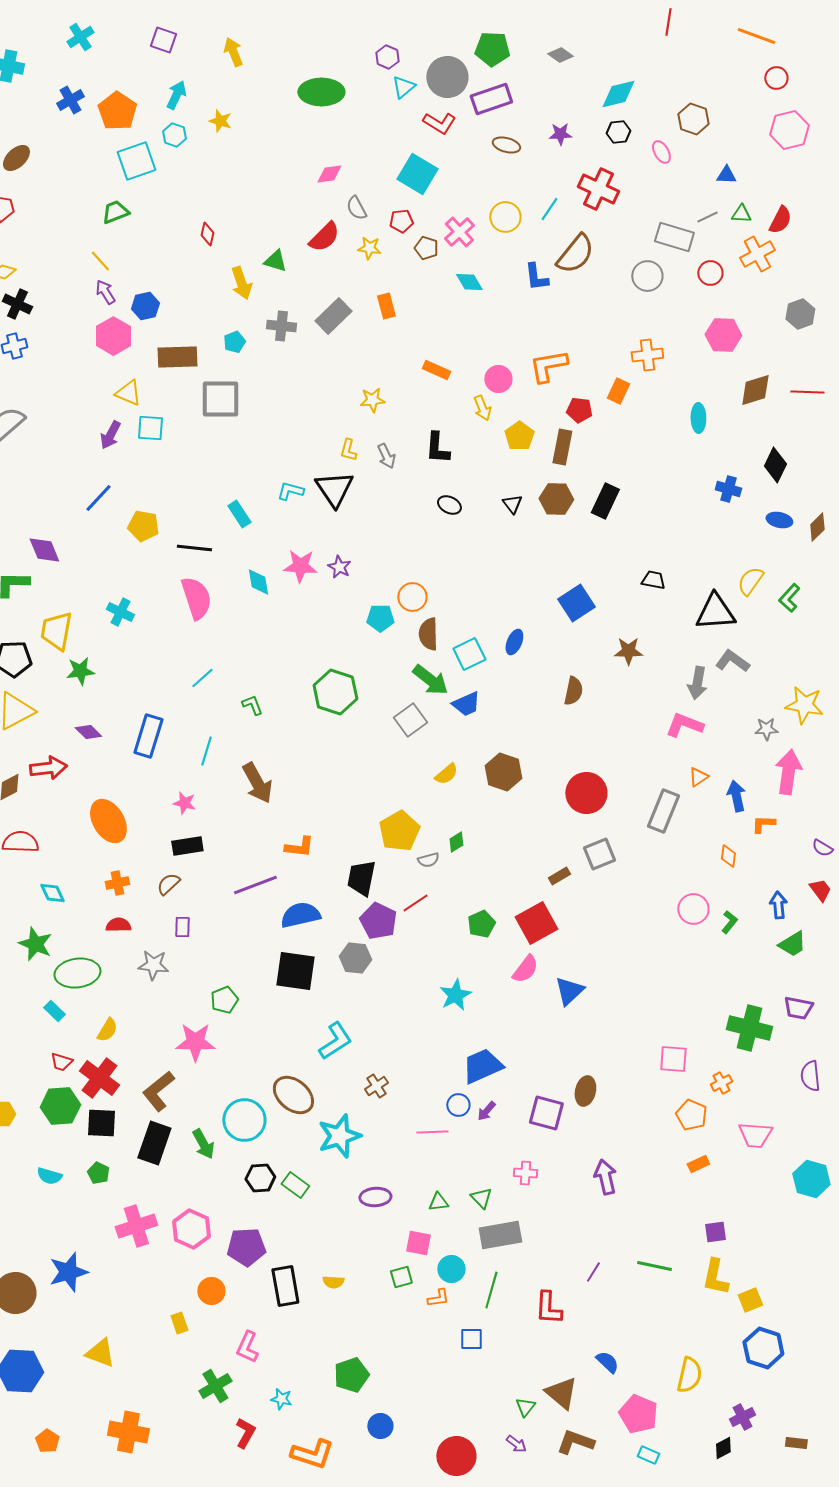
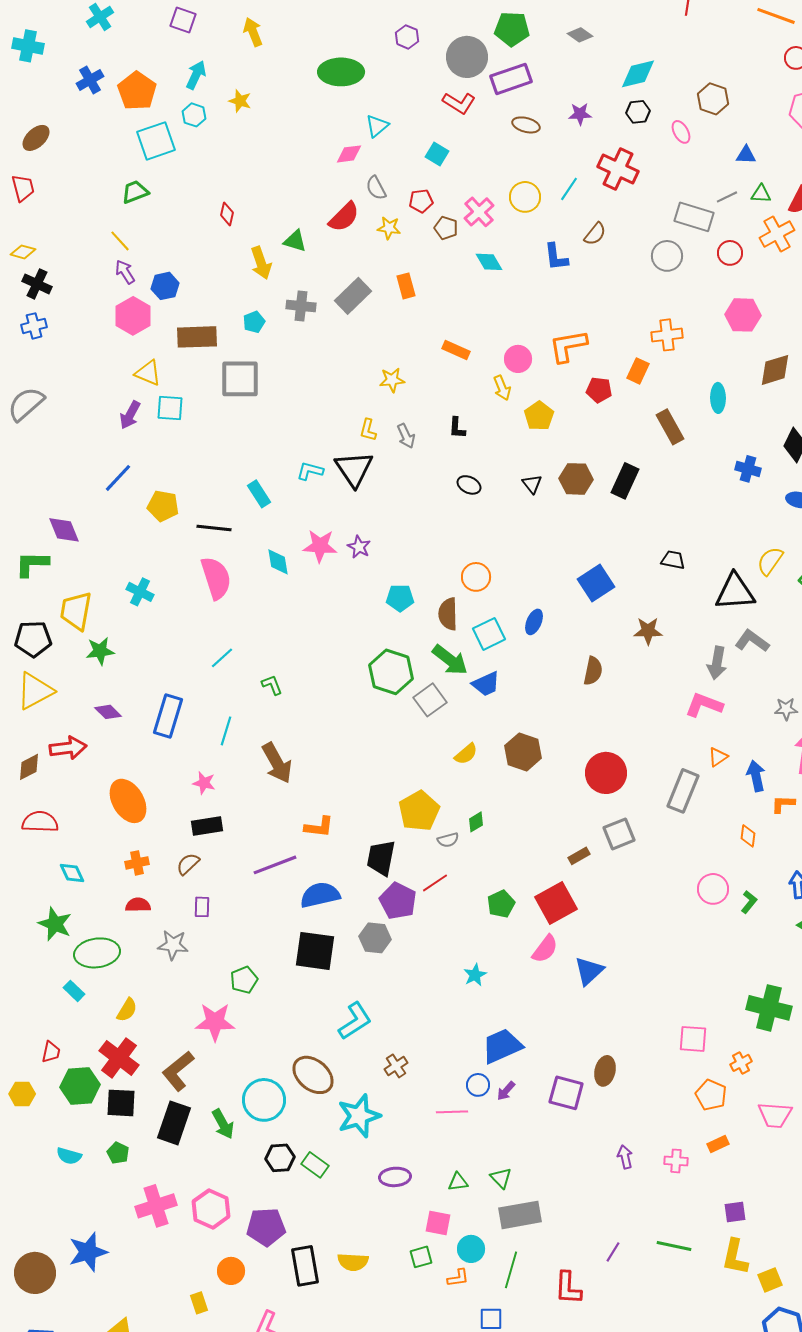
cyan triangle: (403, 87) -> (377, 126), moved
cyan square: (417, 174) -> (437, 154), size x0.6
brown semicircle: (575, 254) -> (595, 234), size x0.6
brown rectangle: (562, 447) -> (670, 427), moved, turned -40
black L-shape: (437, 448) -> (457, 428), size x0.7
orange circle: (412, 597) -> (476, 577), moved
green hexagon: (335, 692) -> (391, 672), moved
cyan star: (455, 995) -> (475, 975), size x0.7
red trapezoid: (61, 1062) -> (51, 1052), moved, turned -95
pink cross: (525, 1173) -> (676, 1161), moved
purple arrow: (605, 1177) -> (625, 1157), size x0.7
yellow semicircle: (333, 1282) -> (353, 1262), size x1.4

